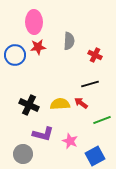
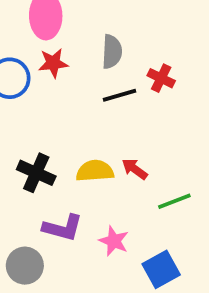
black line: (90, 84) -> (119, 95), moved

